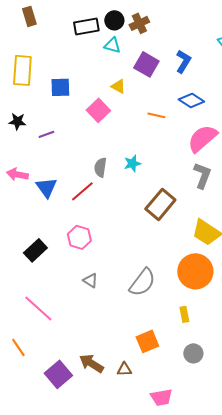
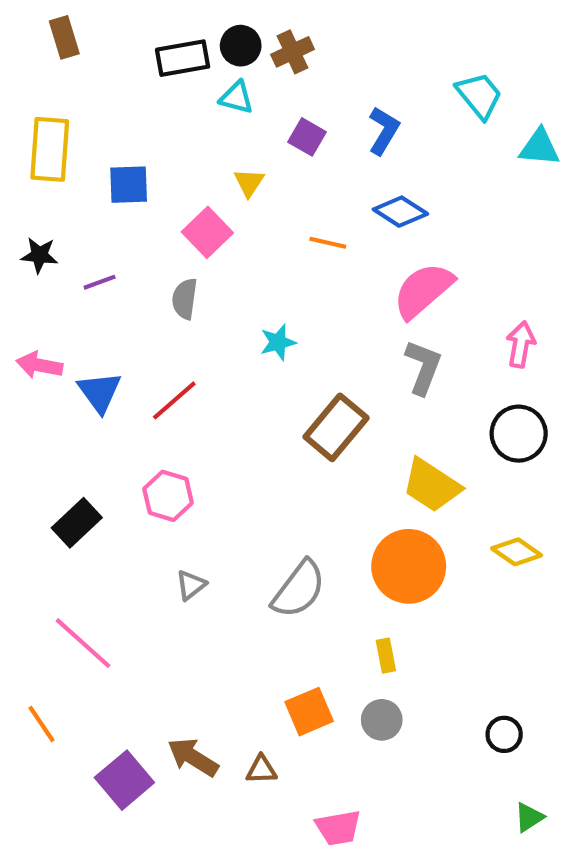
purple square: (146, 64) -> (307, 137), size x0.7
yellow triangle: (118, 86) -> (249, 183), turned 35
gray semicircle: (100, 167) -> (185, 299), moved
gray triangle: (90, 280) -> (191, 585), turned 49
gray circle: (193, 353) -> (382, 720), moved

